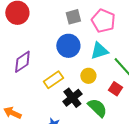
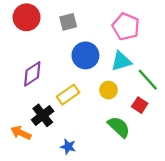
gray square: (73, 17) -> (68, 22), moved
black cross: (72, 98) -> (43, 115), moved

